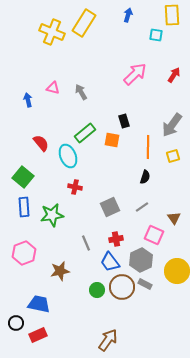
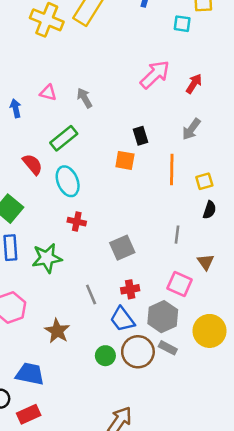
red arrow: (174, 75) -> (194, 84), moved
gray arrow: (172, 125) -> (191, 129), moved, size x0.7
green rectangle: (85, 133) -> (64, 138), moved
black semicircle: (145, 177) -> (210, 210), moved
gray line: (142, 207) -> (177, 235), moved, turned -48
brown star: (60, 271) -> (57, 331), turned -30

